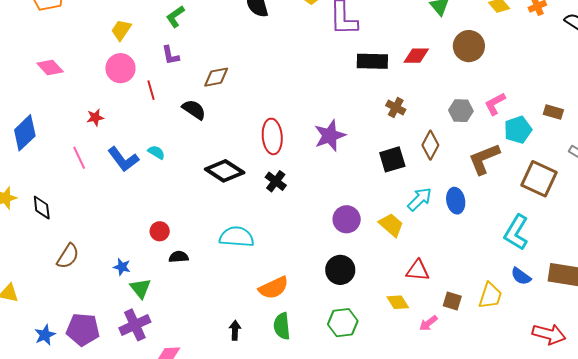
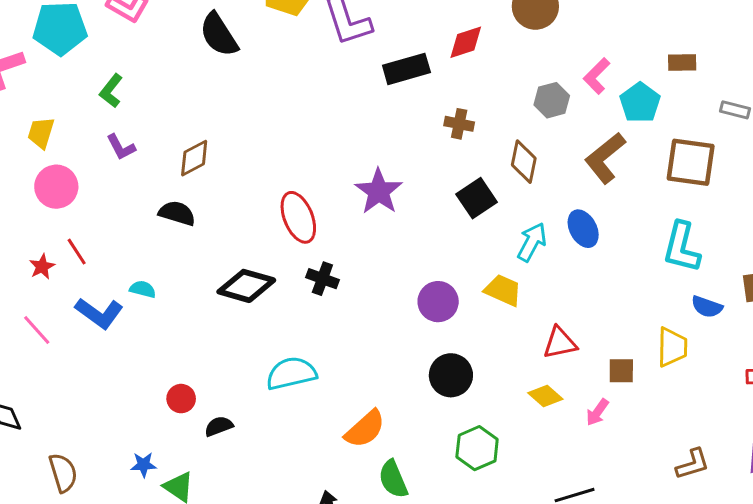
red line: (151, 90) -> (77, 252), moved
brown semicircle: (68, 256) -> (63, 473), turned -32

